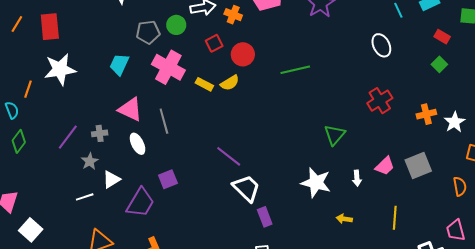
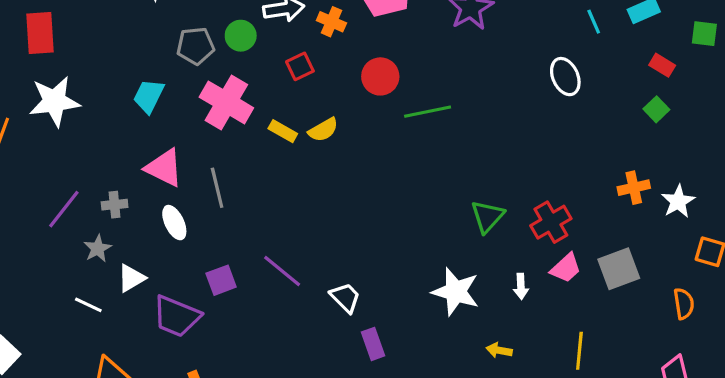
red circle: (243, 54) -> (380, 76), moved
red cross: (380, 101) -> (551, 222), moved
purple line: (229, 156) -> (282, 271), moved
white trapezoid: (246, 188) -> (345, 298), size x0.7
white line: (85, 197) -> (88, 305), turned 42
purple trapezoid: (140, 203) -> (177, 316), turned 80

